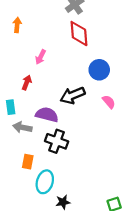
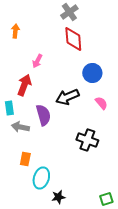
red arrow: (27, 83) -> (24, 85), size x1.5
purple semicircle: (47, 115) -> (43, 115), turned 60
black cross: (57, 141) -> (87, 140), moved

